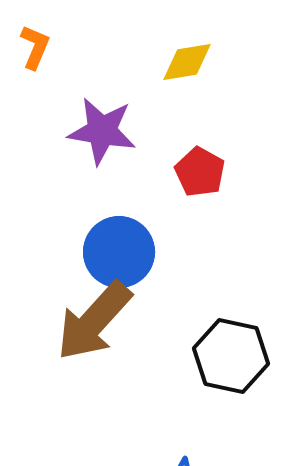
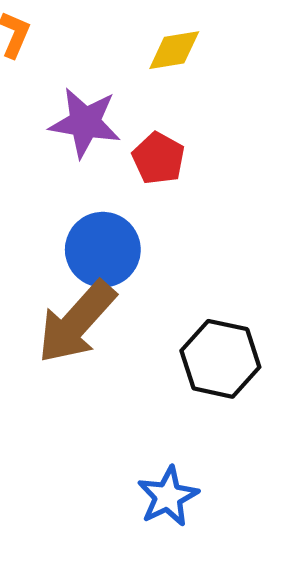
red pentagon: (200, 172) -> (158, 158), moved

